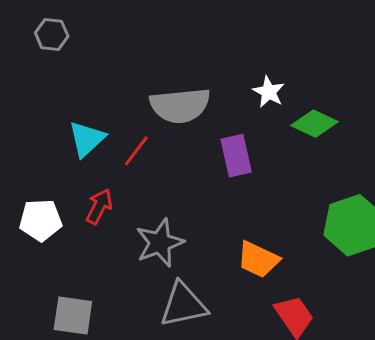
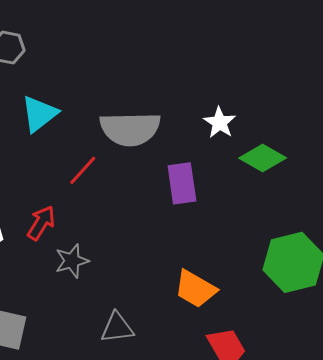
cyan triangle: (87, 139) -> (39, 114), moved
gray star: (160, 243) -> (72, 261), moved, size x0.7
gray triangle: (183, 305) -> (117, 328), size x0.7

